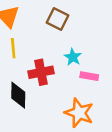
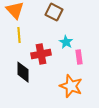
pink rectangle: (89, 76) -> (79, 57), turned 72

